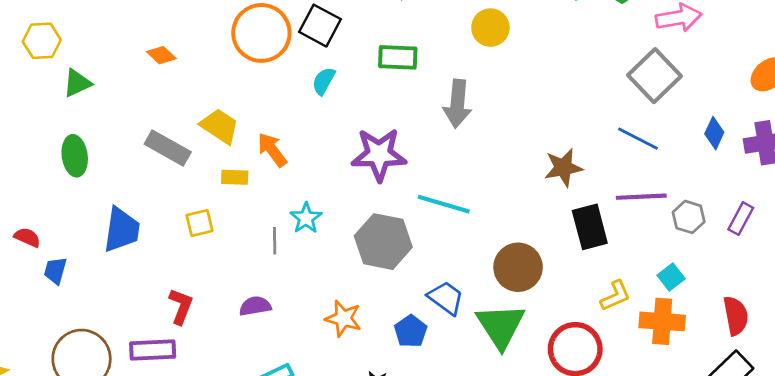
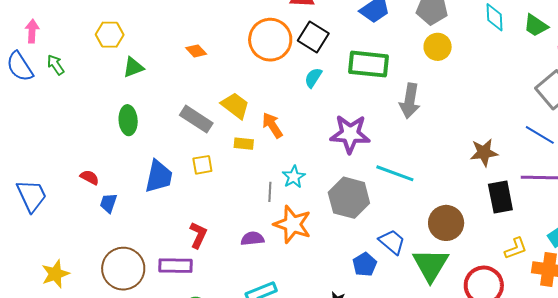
green rectangle: (398, 57) -> (368, 64), size x1.4
yellow square: (199, 223) -> (202, 165), moved
orange star: (343, 318) -> (292, 224), moved, size x1.4

